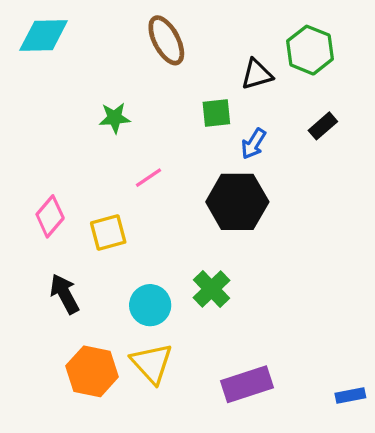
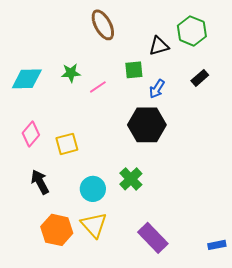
cyan diamond: (44, 36) -> (27, 79), moved
pink line: (149, 178) -> (98, 87), moved
purple rectangle: (247, 384) -> (153, 238), turned 64

